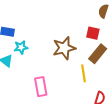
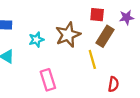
cyan star: (21, 47) -> (36, 40), moved

